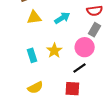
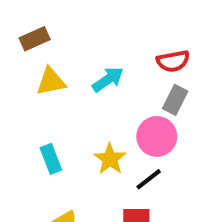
yellow star: (54, 51) -> (110, 159), moved

